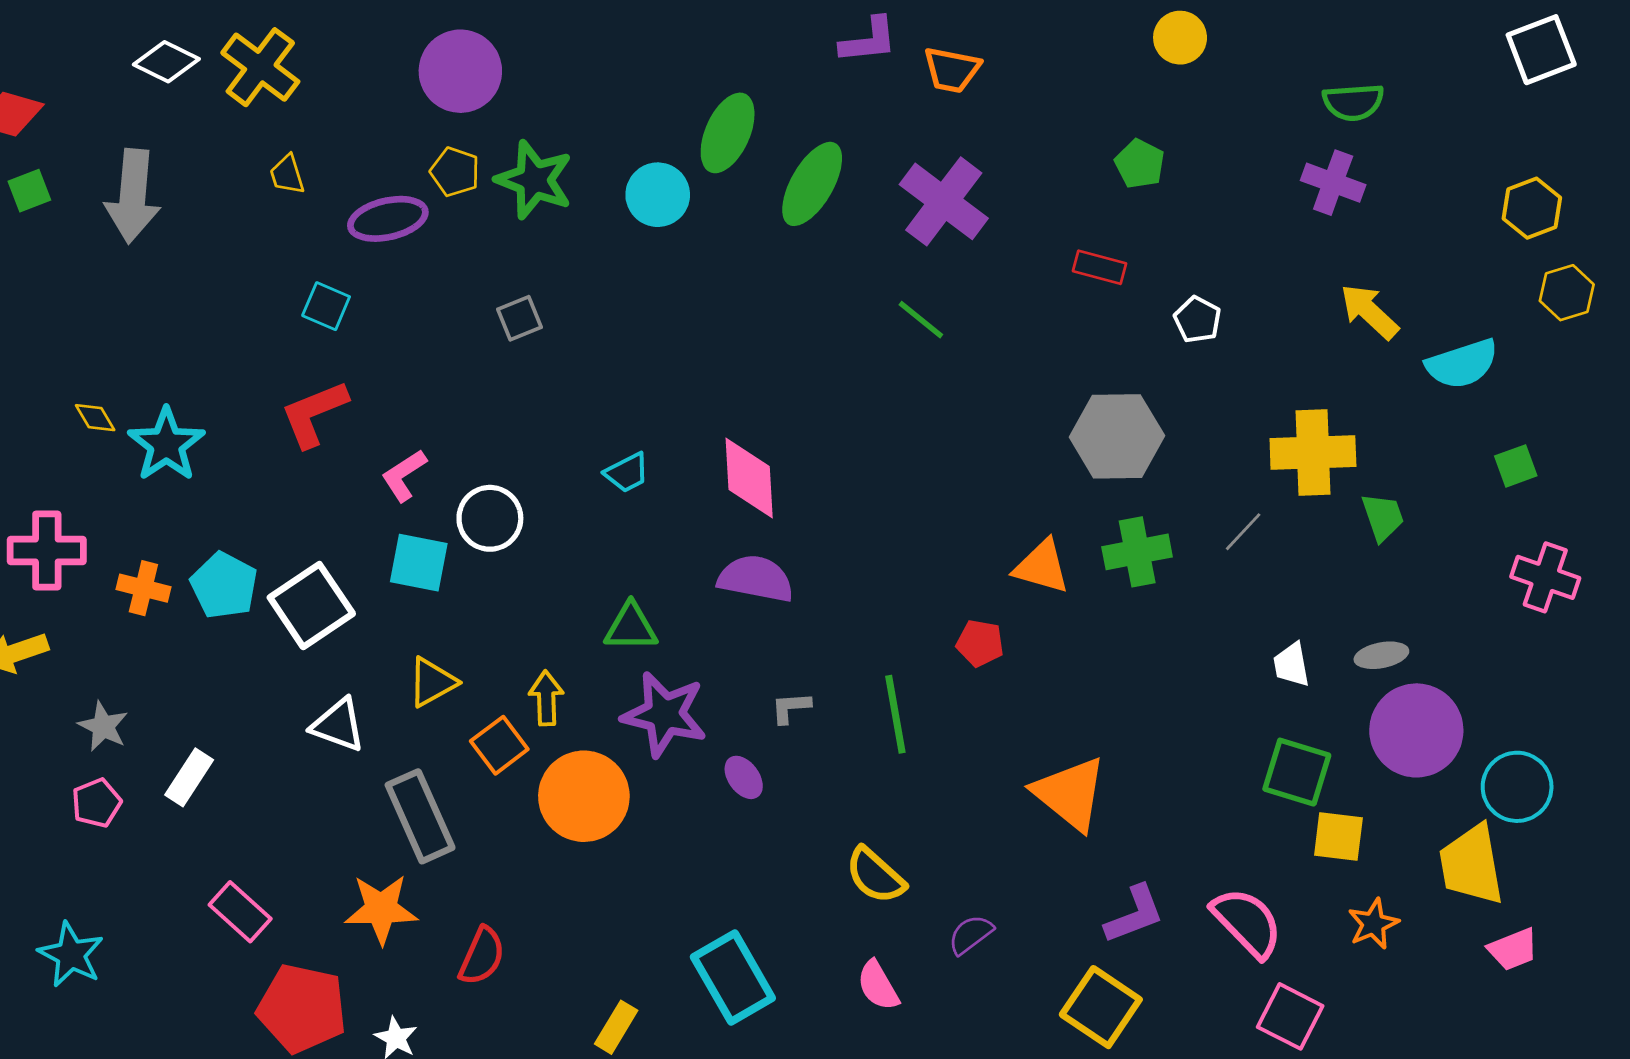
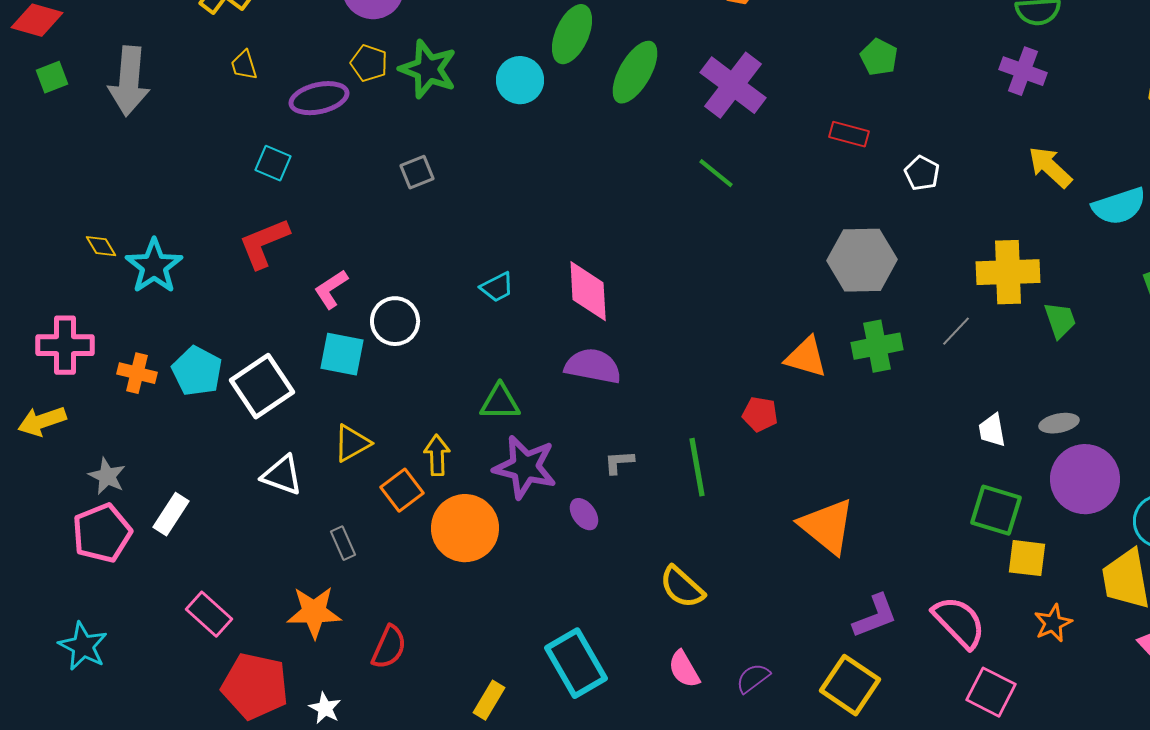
pink pentagon: (96, 803) -> (102, 533), size x1.6
gray rectangle: (420, 816) -> (343, 543), size x0.5
purple semicircle: (971, 935) -> (753, 678), moved

